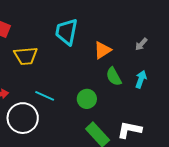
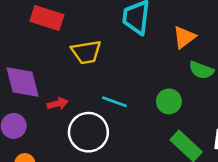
green semicircle: (114, 77) -> (201, 70), turned -36

